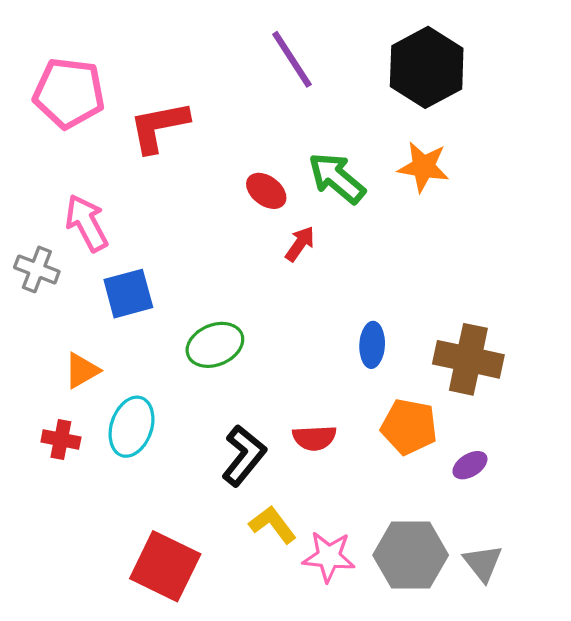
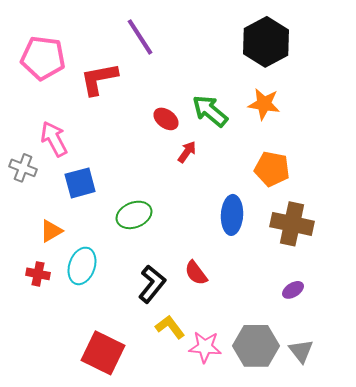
purple line: (292, 59) -> (140, 37), moved
blue ellipse: (372, 345) -> (232, 215), size x1.4
orange pentagon: (409, 427) -> (272, 169), moved
red semicircle: (314, 438) -> (196, 273), turned 56

